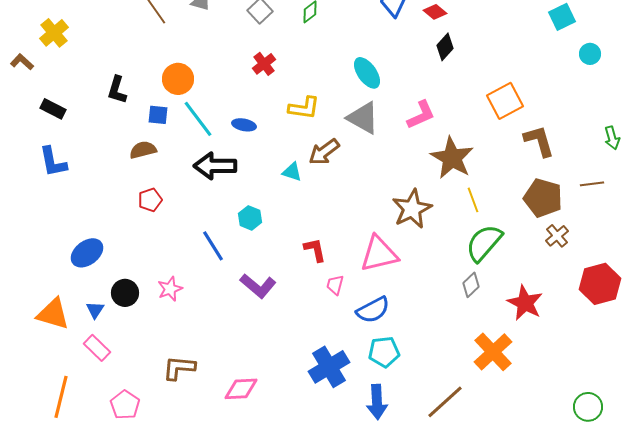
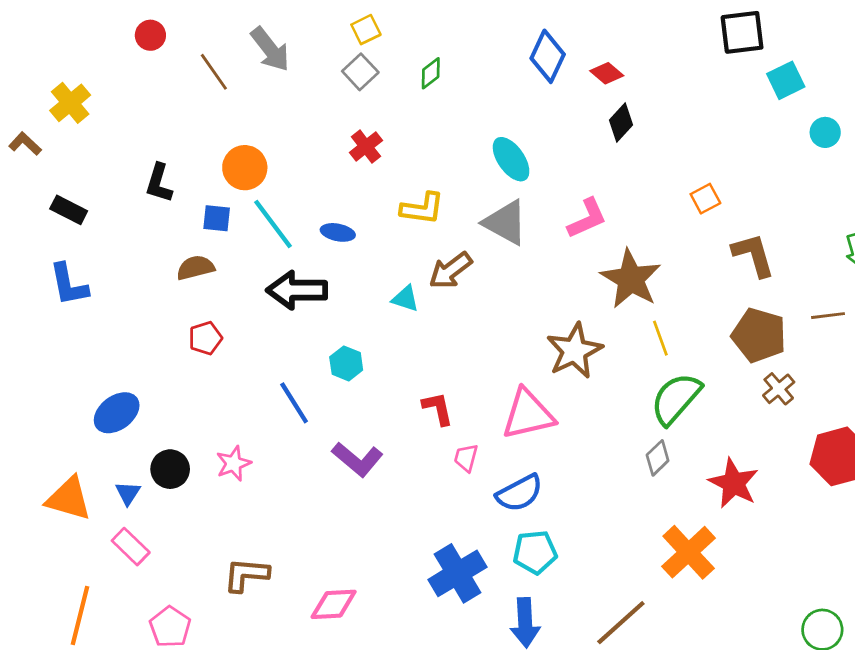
orange square: (505, 101) -> (705, 199), size x0.6

